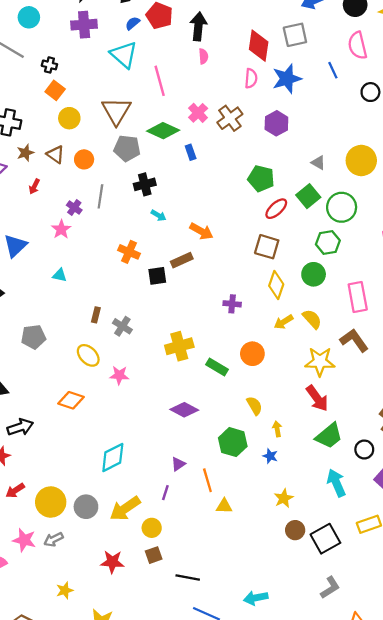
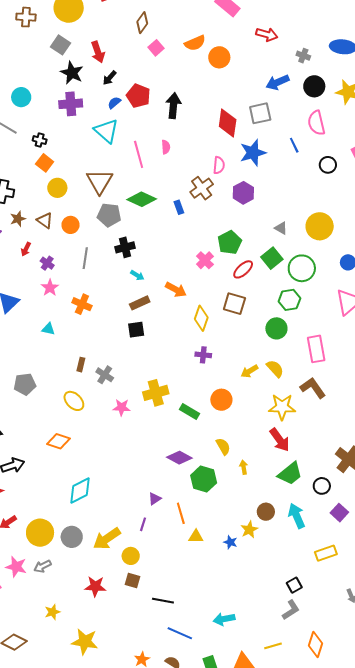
pink semicircle: (203, 56) -> (166, 147), moved
pink semicircle: (251, 78) -> (219, 165), moved
pink cross: (198, 113) -> (205, 260), moved
blue rectangle: (191, 152) -> (179, 207), moved
green pentagon: (261, 179) -> (230, 242), turned 30
purple cross: (74, 208) -> (47, 263), moved
orange cross: (129, 252) -> (82, 304), moved
brown rectangle: (182, 260) -> (140, 303), moved
yellow diamond: (276, 285) -> (201, 318), moved
pink star: (119, 375) -> (122, 407), moved
purple diamond: (184, 410) -> (179, 458), moved
blue star: (270, 456) -> (230, 542), moved
cyan diamond: (113, 457) -> (80, 491), moved
brown circle: (295, 530) -> (266, 512), moved
black square: (325, 539) -> (294, 585), moved, size x0.6
brown square: (154, 555) -> (132, 580), turned 35

